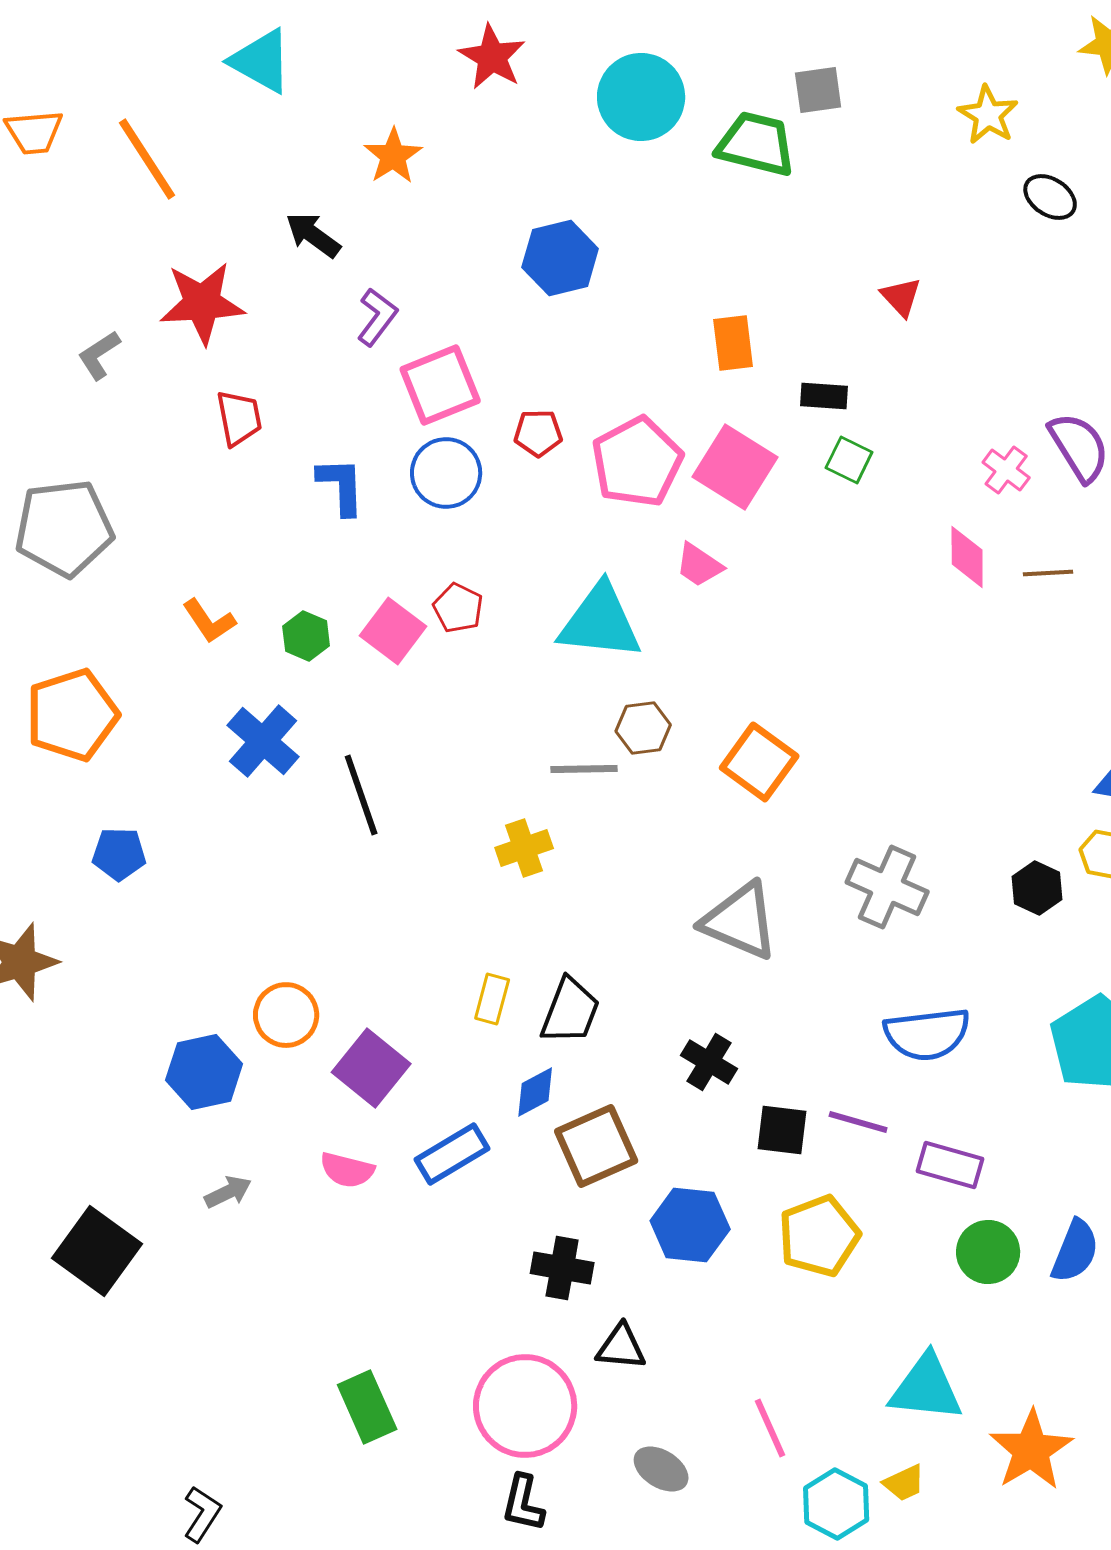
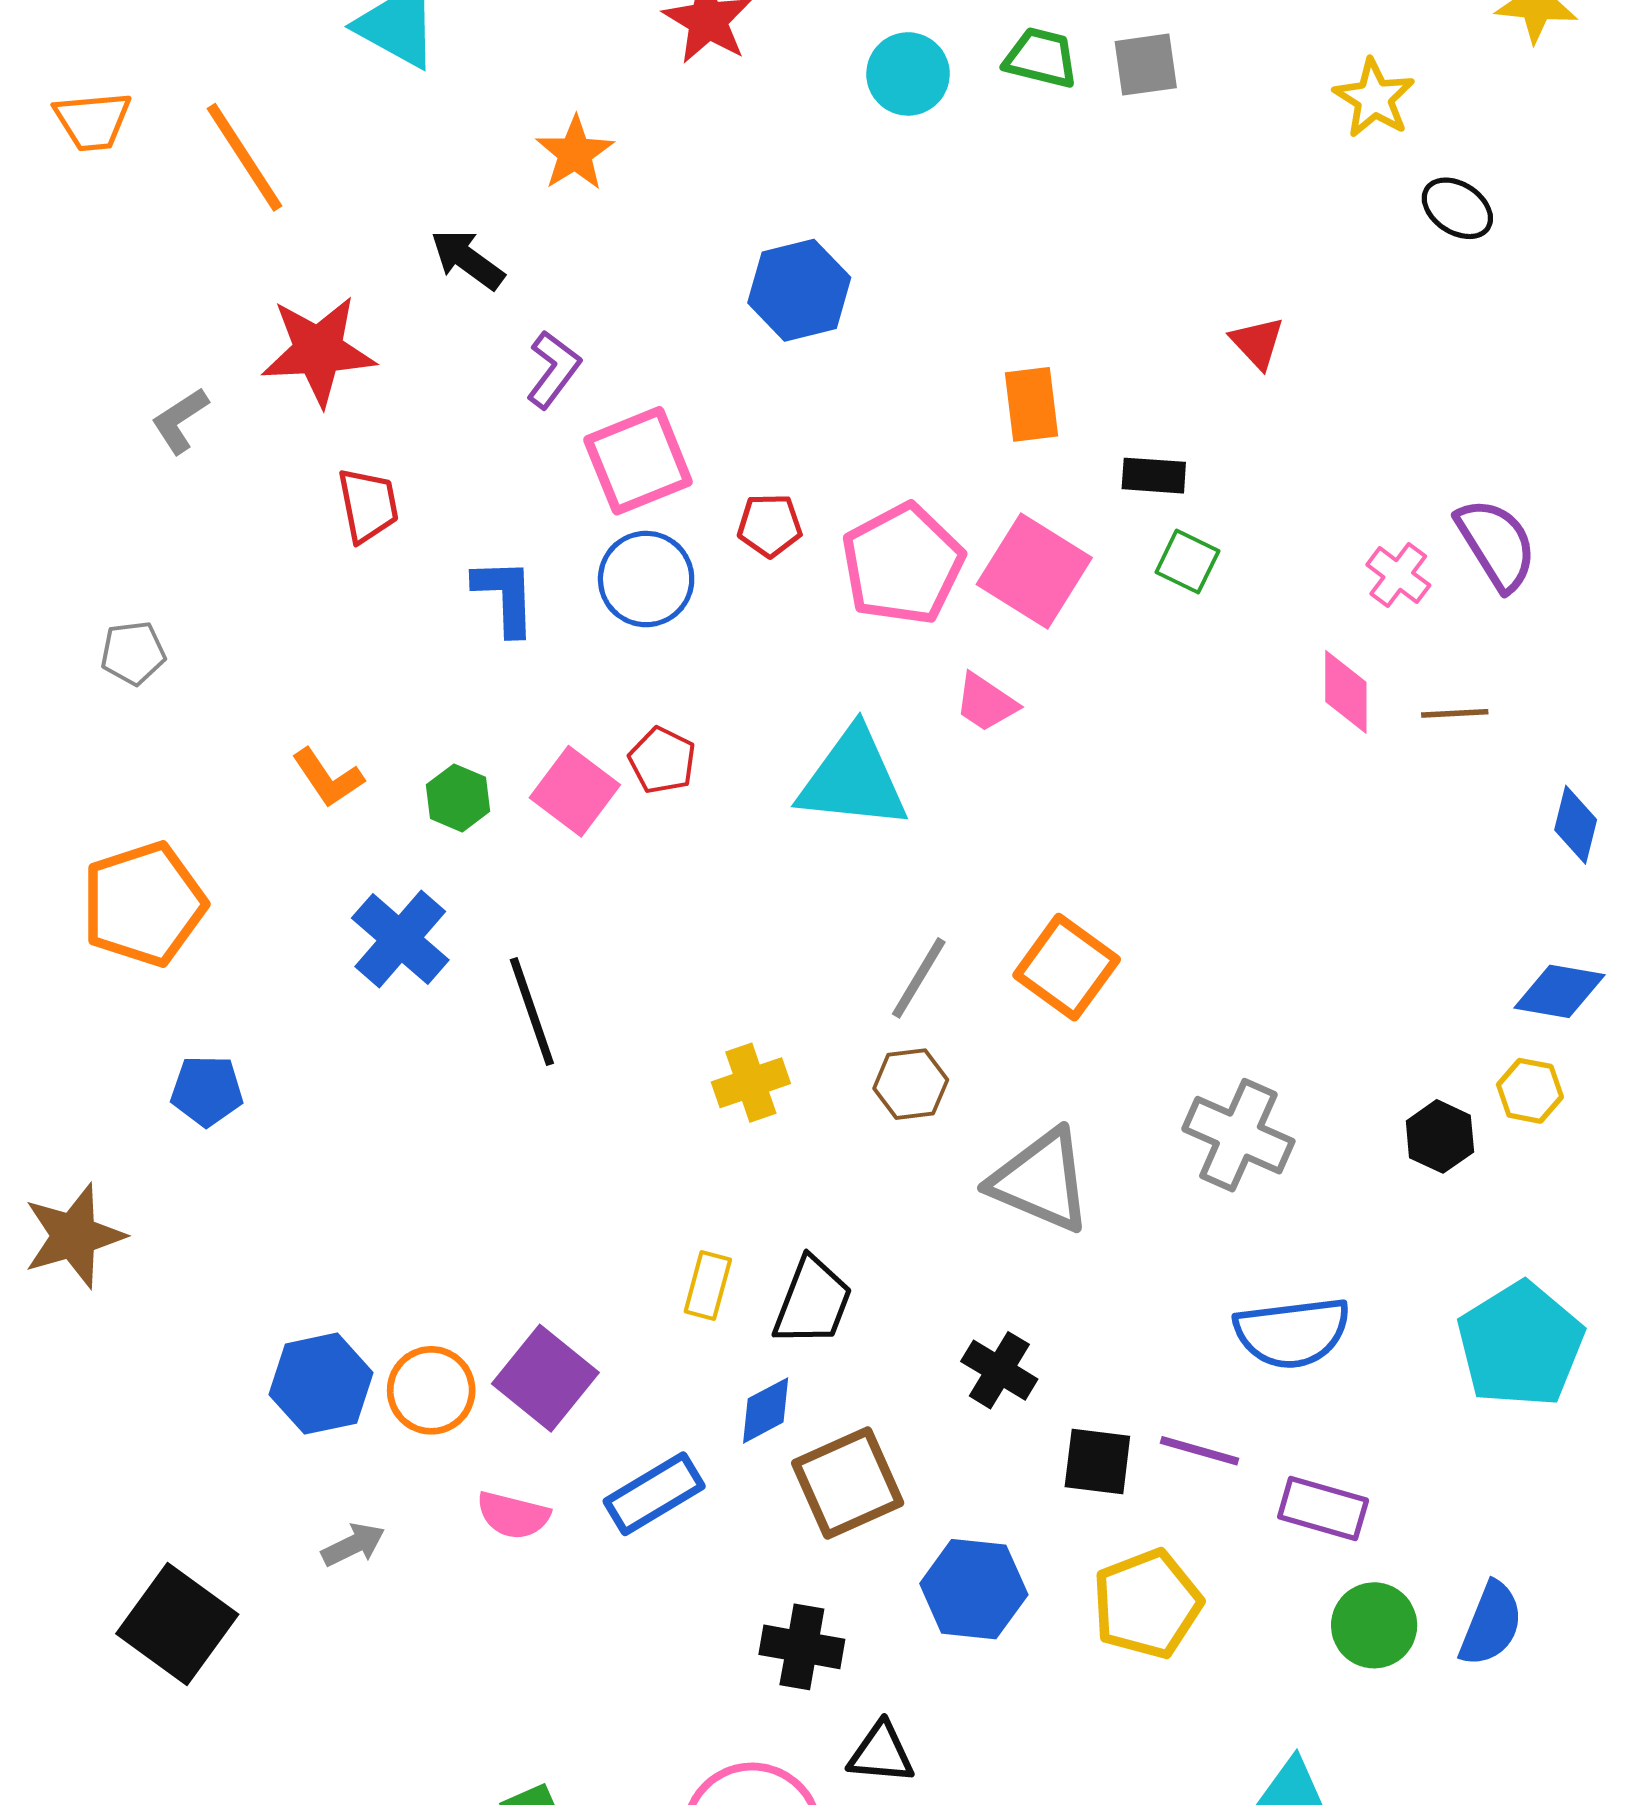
cyan circle: (641, 97) -> (908, 74), size x0.7
green trapezoid: (756, 144) -> (1041, 58), moved, size x0.7
gray pentagon: (64, 528) -> (133, 653), size x0.5
brown hexagon: (643, 728) -> (911, 1084), moved
gray line: (584, 769) -> (919, 978), moved, turned -58
orange circle: (286, 1015) -> (431, 1390), moved

